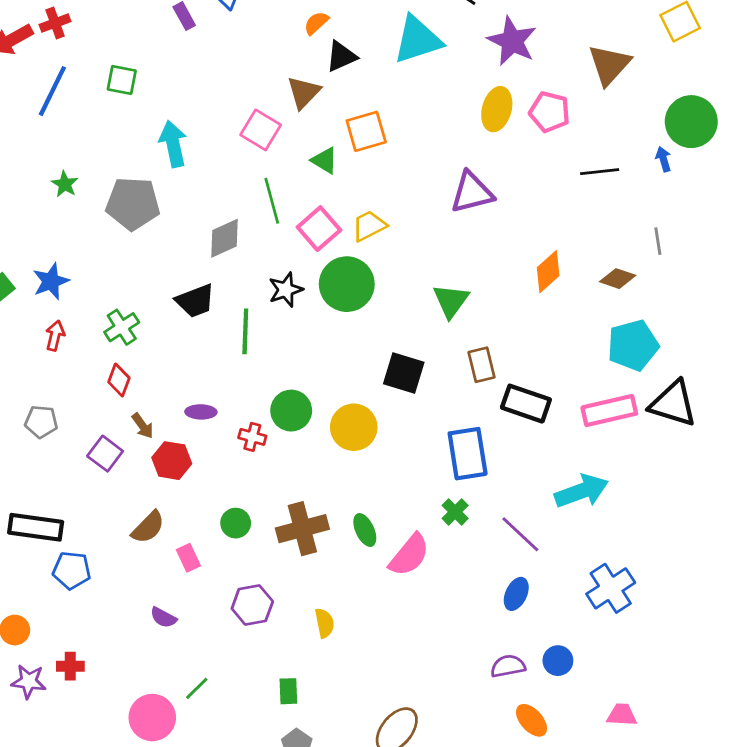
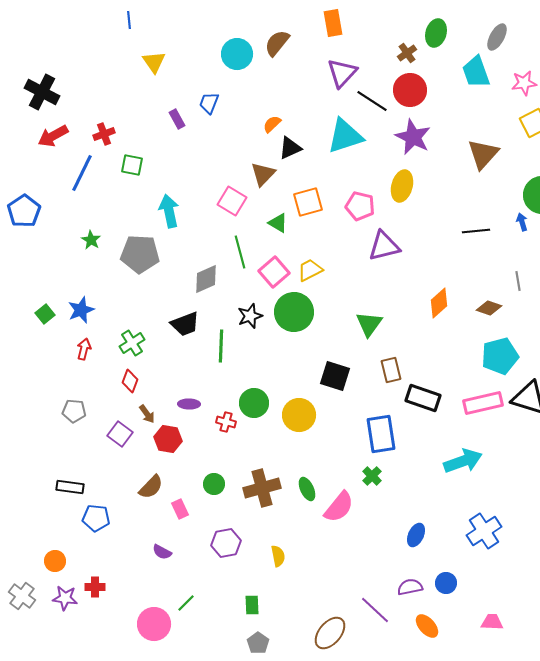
red cross: (55, 23) -> (104, 134), moved
pink pentagon: (550, 112) -> (360, 206), moved
black rectangle: (36, 527) -> (70, 487), size x0.7
purple line: (520, 534) -> (375, 610), moved

